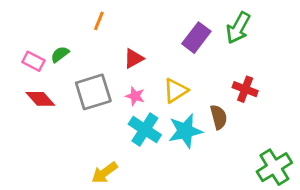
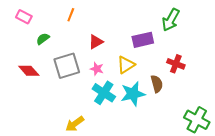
purple rectangle: (196, 38) -> (143, 40), moved, turned 40
pink rectangle: (33, 61) -> (24, 17), moved
green cross: (274, 167) -> (197, 120), turned -30

